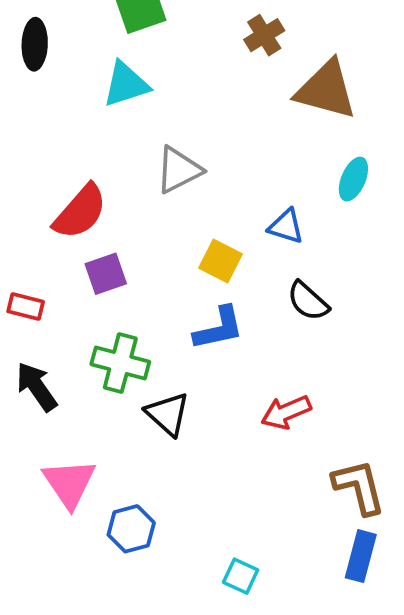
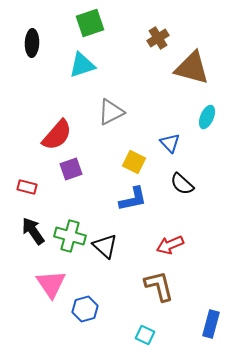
blue triangle: (286, 226) -> (170, 143), turned 30
green cross: (120, 363) -> (70, 236), moved
brown L-shape: (359, 487) -> (159, 286), moved

